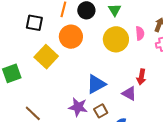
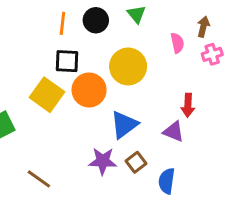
black square: (34, 23) -> (67, 61), moved
orange circle: (71, 37) -> (89, 90), moved
yellow circle: (116, 39) -> (128, 66), moved

